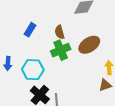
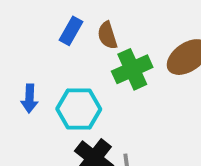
brown semicircle: (60, 32) -> (107, 35), moved

